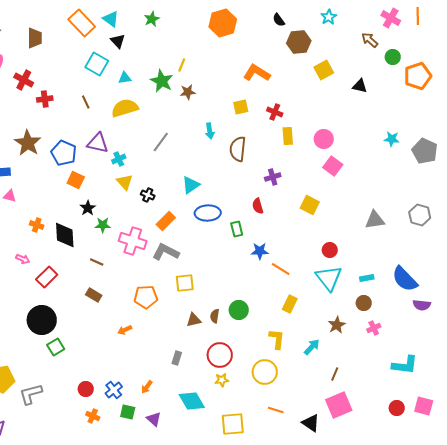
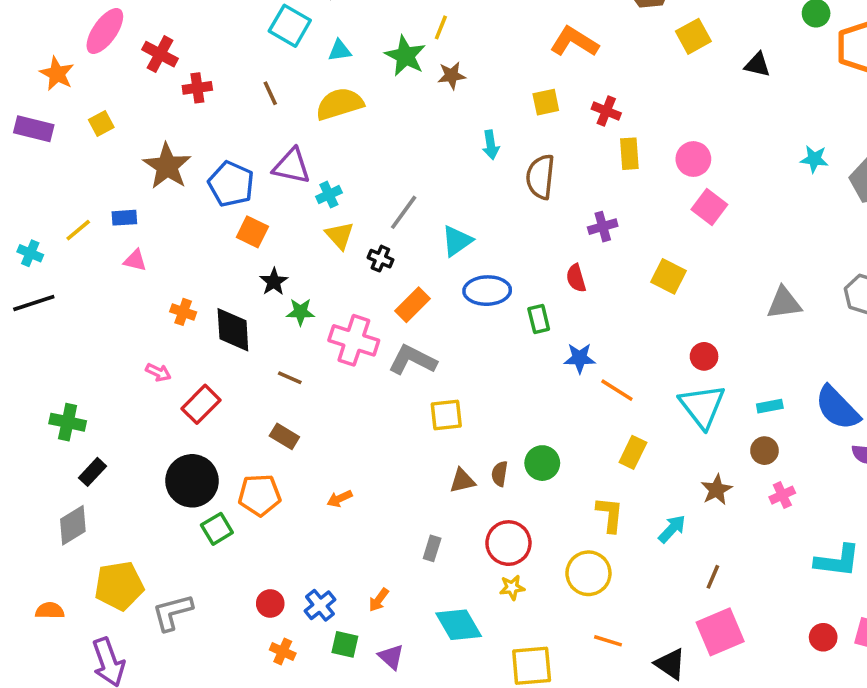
gray line: (161, 142) -> (404, 212), moved
orange pentagon: (146, 297) -> (260, 495), moved

